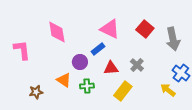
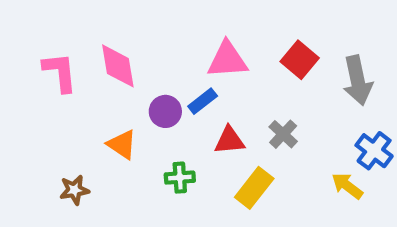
pink triangle: (110, 29) -> (227, 60), turned -30
pink L-shape: (22, 50) -> (60, 72), moved
purple circle: (80, 62) -> (165, 111), moved
orange triangle: (64, 80) -> (122, 144), moved

